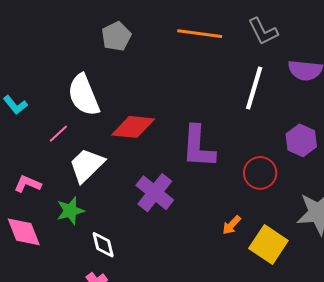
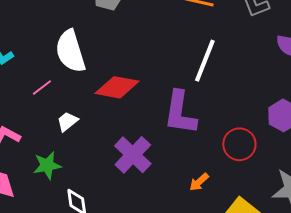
white line: (254, 88) -> (205, 61), moved
white trapezoid: (87, 165) -> (67, 121), size x0.6
orange arrow: (232, 225) -> (199, 182), moved

